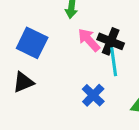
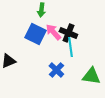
blue square: (32, 43) -> (35, 34), moved

